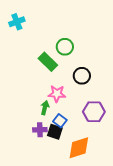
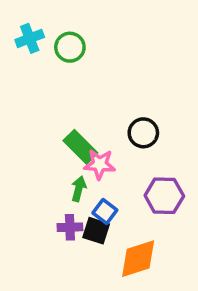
green circle: (65, 47) -> (70, 47), moved
green rectangle: (48, 62) -> (80, 147), moved

